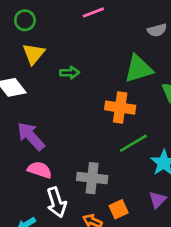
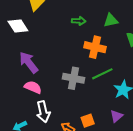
green triangle: (139, 69) -> (111, 20), size x0.7
green arrow: (70, 73) -> (79, 21), moved
gray cross: (92, 178) -> (74, 78), moved

